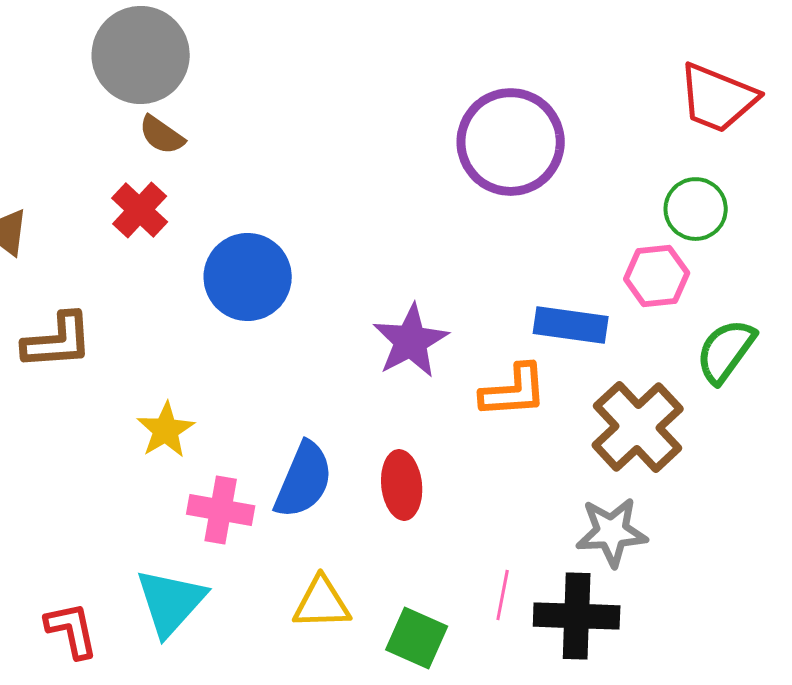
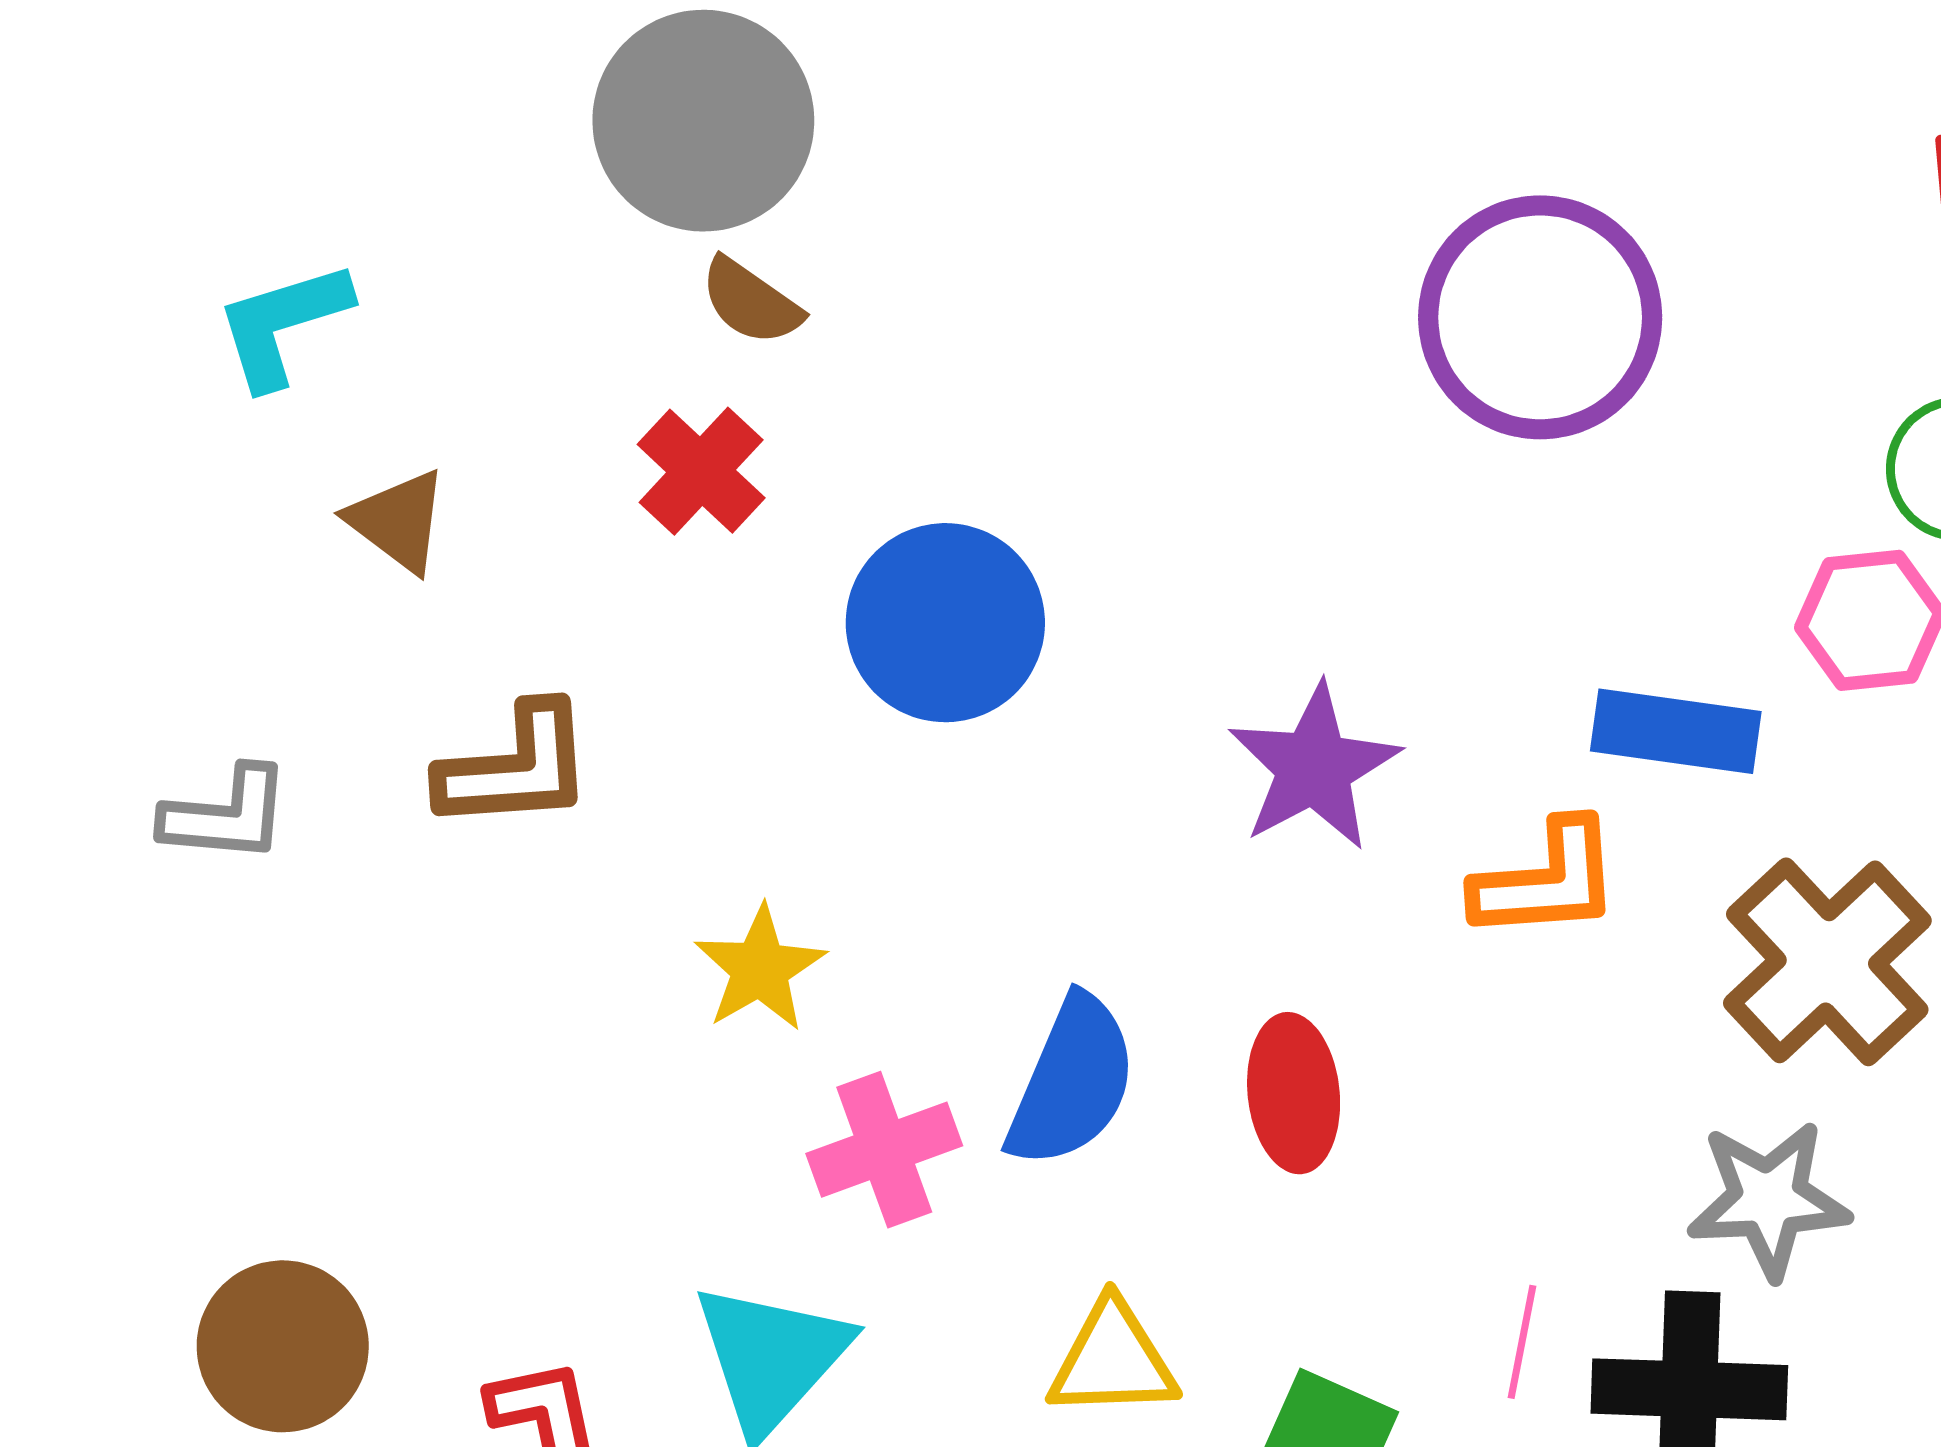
pink cross: (221, 510) -> (884, 1150), turned -30

